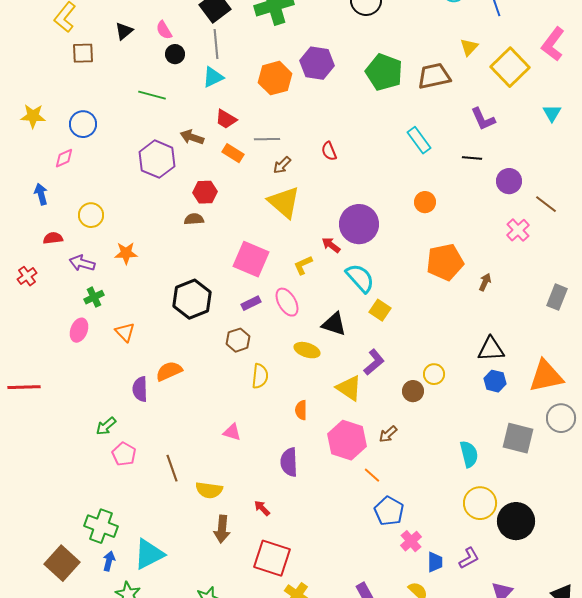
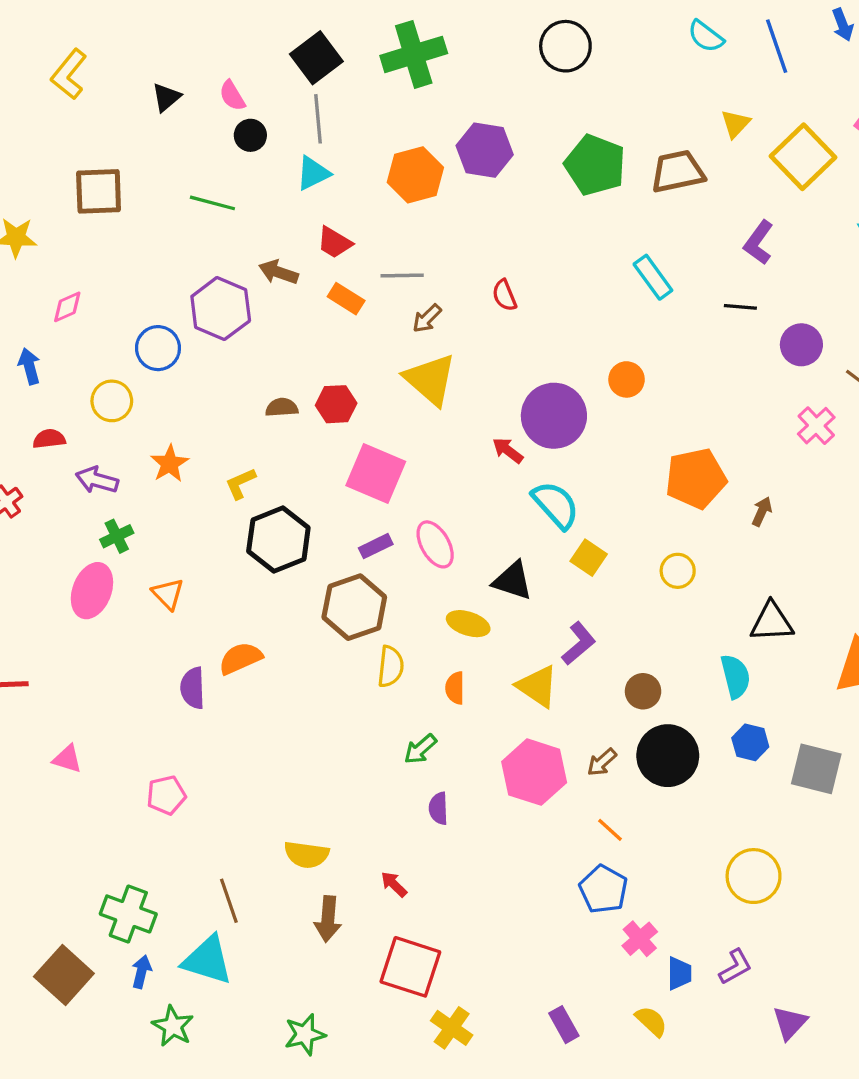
brown square: (83, 53) -> (99, 191), moved, size x1.4
purple L-shape: (483, 119) -> (759, 243), turned 60
blue circle: (83, 124) -> (158, 348), moved
red hexagon: (205, 192) -> (336, 404), moved
orange circle: (425, 202) -> (627, 379), moved
orange star: (126, 253) -> (170, 464), turned -30
yellow L-shape: (303, 265) -> (240, 483), moved
pink ellipse: (79, 330) -> (92, 591), size x1.4
brown hexagon: (238, 340) -> (354, 607), size x1.6
yellow circle: (434, 374) -> (678, 571), moved
blue hexagon: (495, 381) -> (750, 742), moved
orange semicircle: (301, 410) -> (455, 688), moved
green arrow: (106, 426) -> (420, 749), moved
pink triangle: (232, 432) -> (67, 759), moved
pink pentagon: (124, 454) -> (166, 795), turned 30
cyan semicircle: (469, 454) -> (735, 676), moved
purple semicircle: (289, 462) -> (438, 808), size x0.7
brown line: (172, 468) -> (229, 901), moved
orange line: (372, 475) -> (610, 830), moved
black circle: (516, 521) -> (668, 756), moved
cyan triangle: (149, 554) -> (207, 960), turned 44

